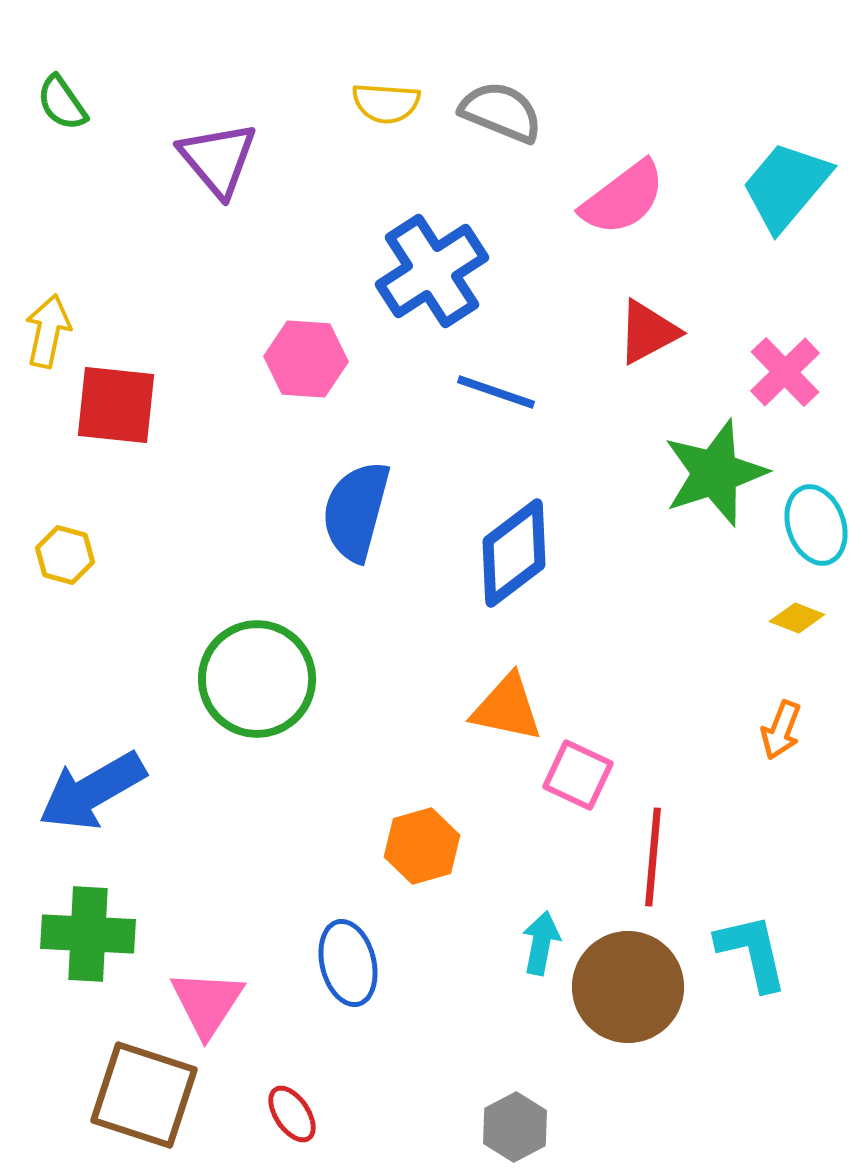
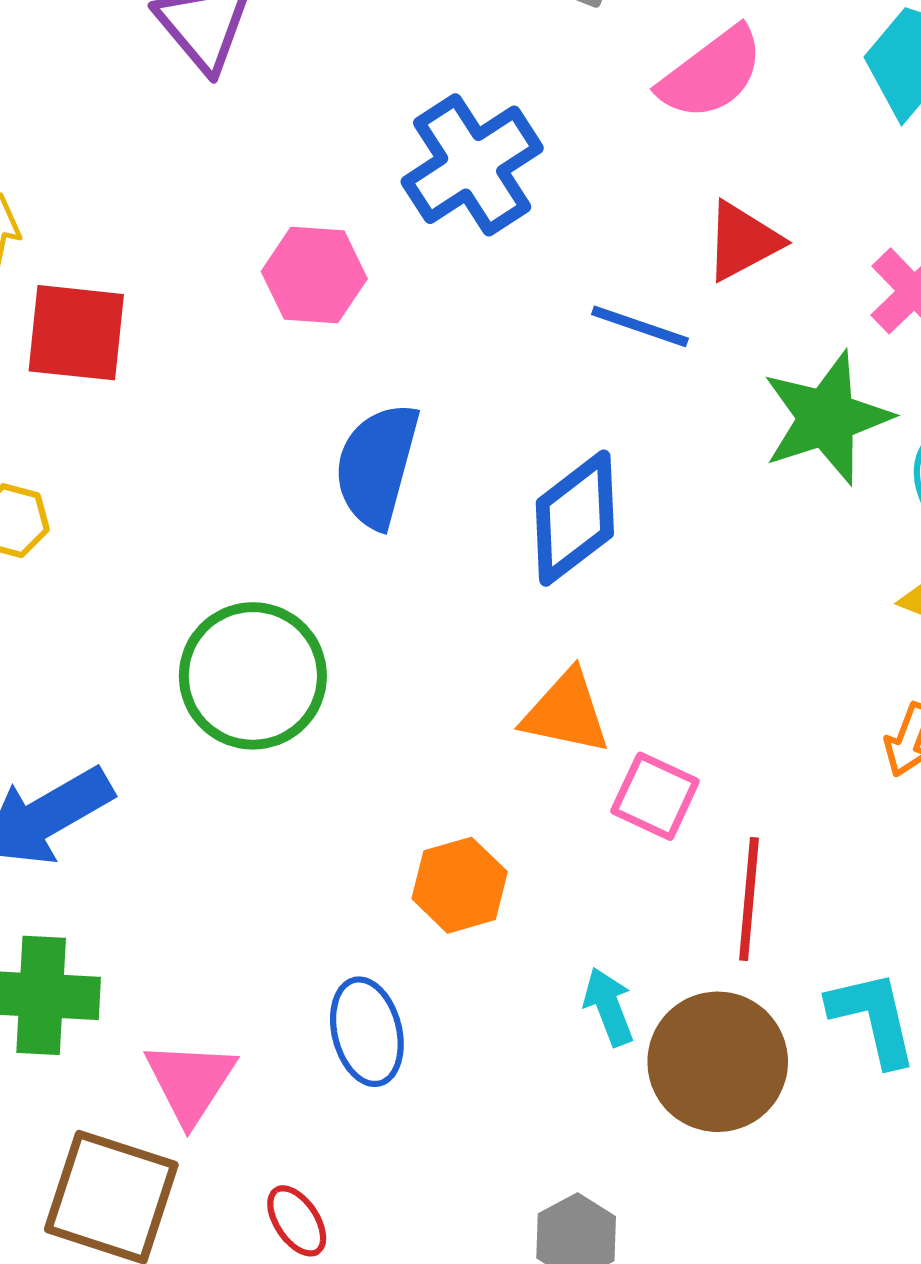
blue line: (496, 392) -> (640, 326), moved
cyan arrow: (541, 943) -> (609, 1007), turned -32

